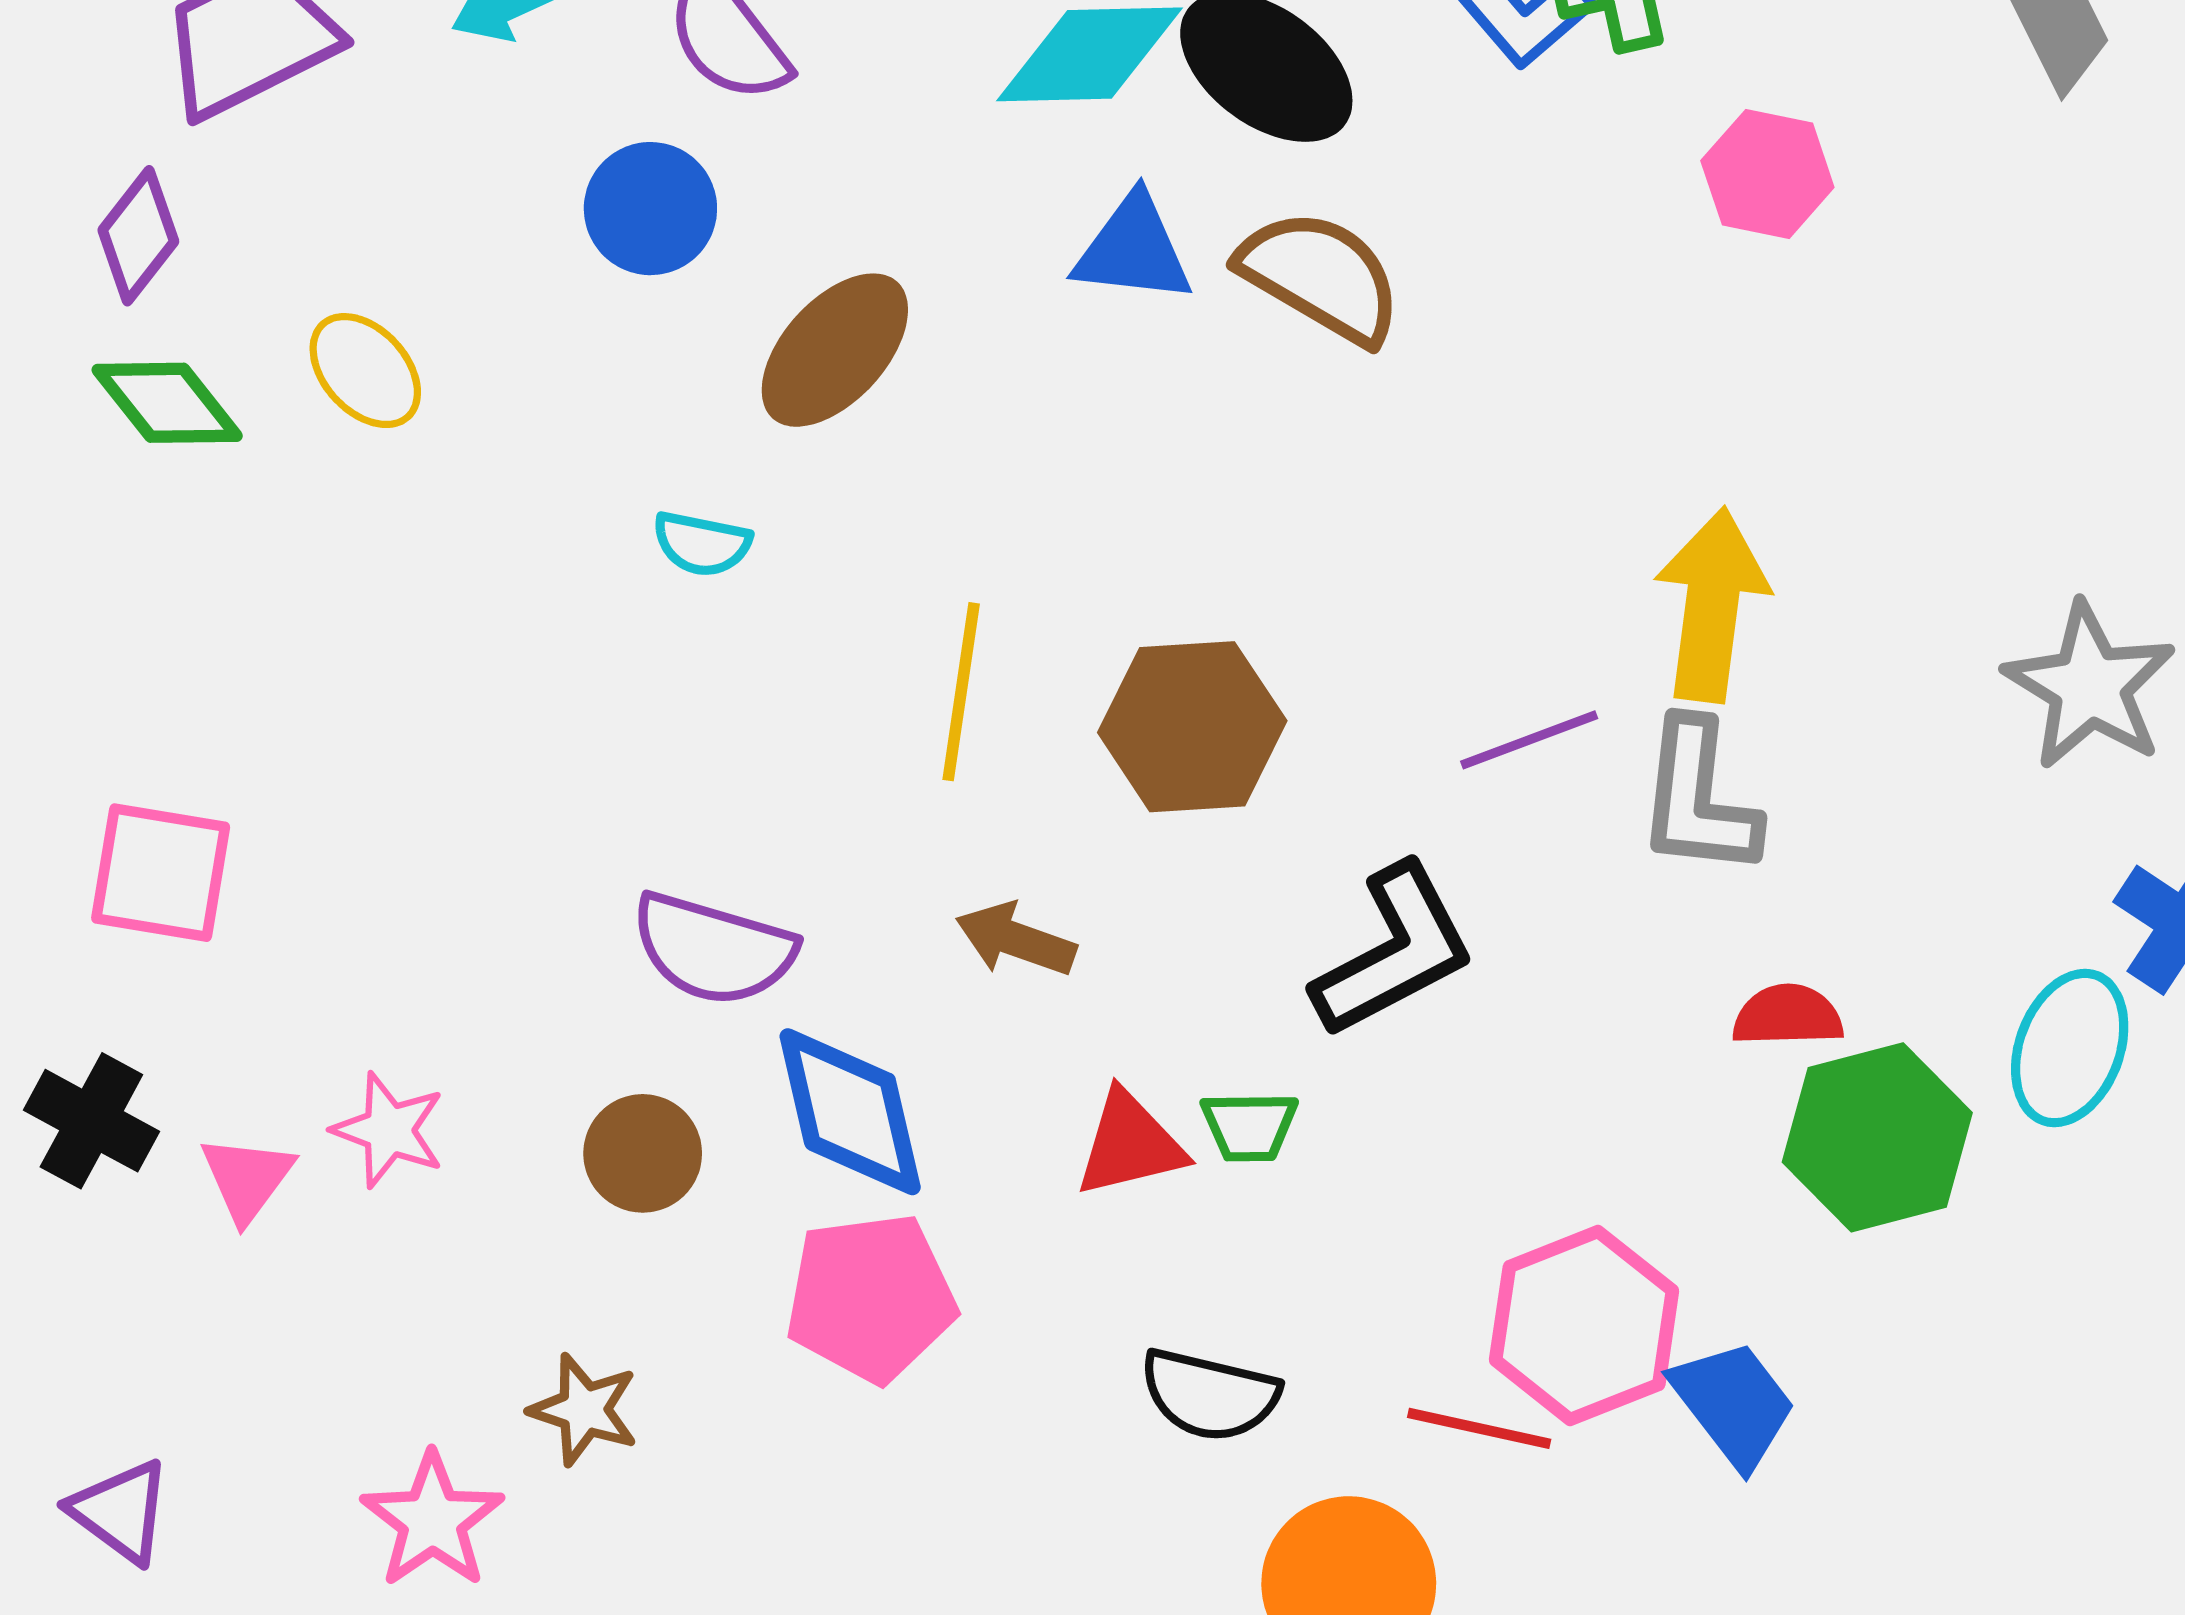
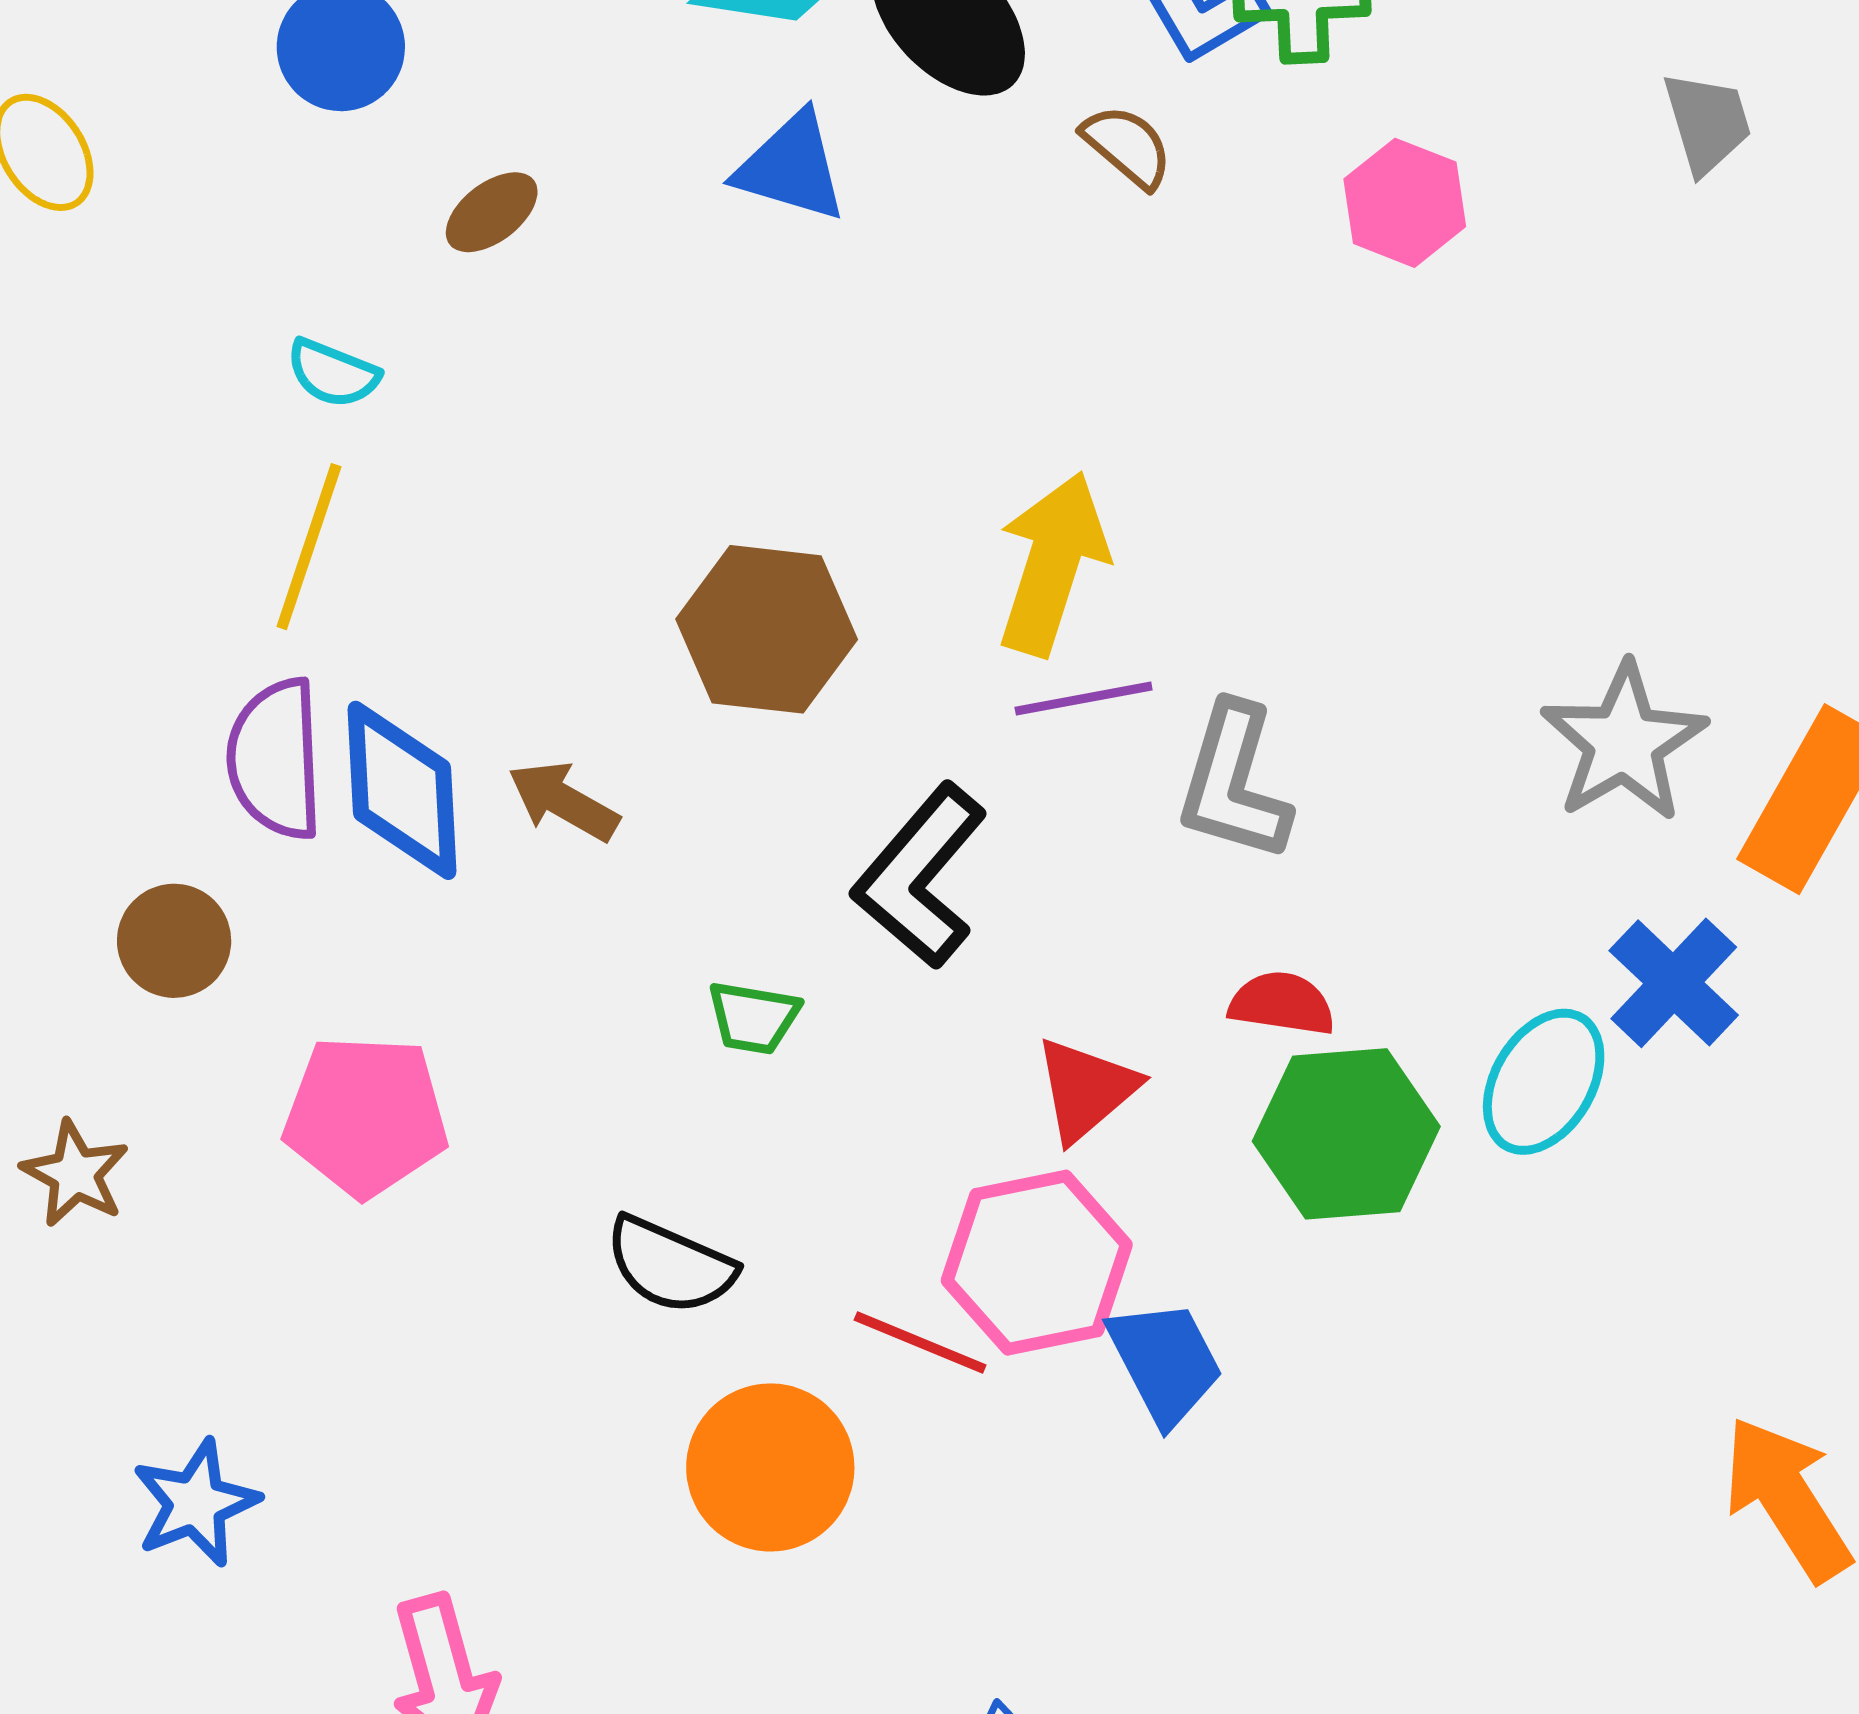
brown semicircle: (1321, 276) -> (1127, 146), moved, size x0.6
brown ellipse: (835, 350) -> (492, 212), size x0.6
yellow arrow: (1712, 605) -> (1052, 564), moved
yellow line: (961, 692) -> (309, 547), moved
purple semicircle: (713, 949) -> (275, 759), turned 61
black L-shape: (1394, 951) -> (920, 876), turned 148
blue diamond: (850, 1112) -> (402, 790), moved
red triangle: (1130, 1144) -> (1086, 1089), moved, turned -37

